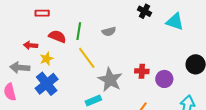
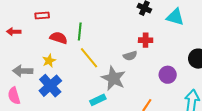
gray semicircle: (109, 31) -> (130, 56), moved
red arrow: (31, 45) -> (14, 32), moved
red cross: (142, 71) -> (146, 40), moved

